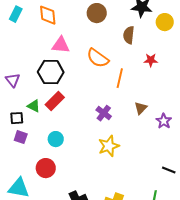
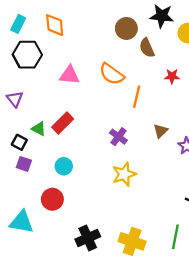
brown circle: (97, 13) -> (126, 28), moved
brown semicircle: (129, 35) -> (147, 48), turned -30
pink triangle: (61, 45) -> (69, 75), moved
black hexagon: (51, 72) -> (27, 55), moved
black square: (17, 118) -> (19, 142), turned 32

